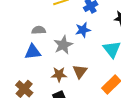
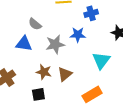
gray semicircle: (39, 30) -> (35, 24), turned -152

